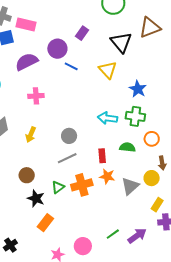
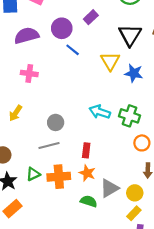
blue star: (138, 89) -> (134, 73), moved, turned -30
green semicircle: (127, 147) -> (89, 201), moved
yellow circle: (152, 178) -> (135, 193), moved

